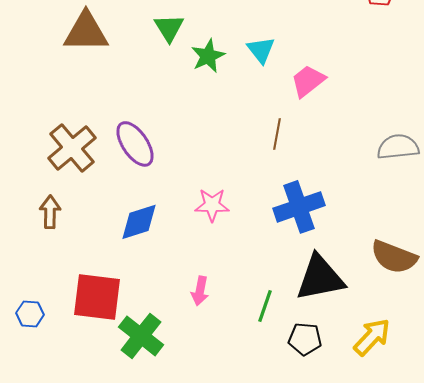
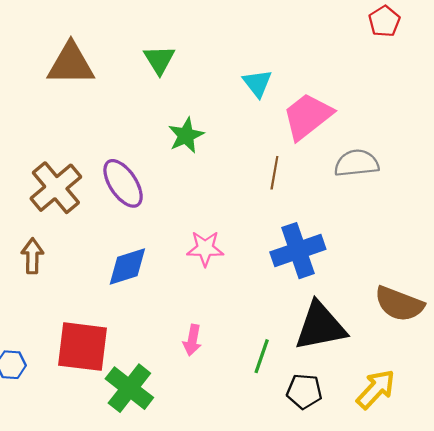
green star: (208, 56) -> (186, 135), moved
pink trapezoid: (308, 81) -> (308, 116), size x1.4
gray semicircle: (398, 147) -> (357, 163), moved

